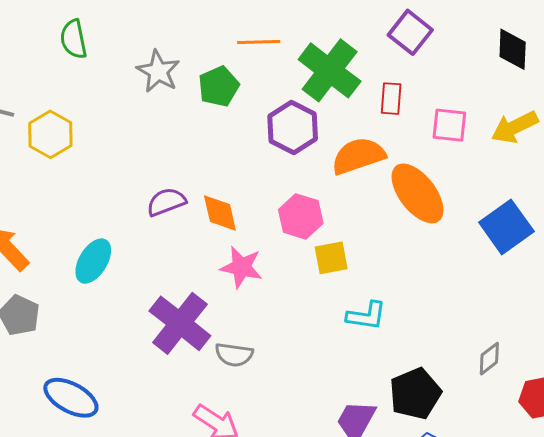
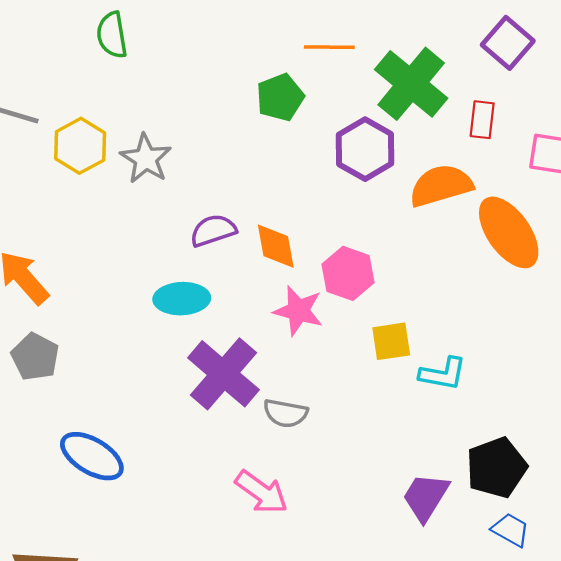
gray star: (158, 71) -> (146, 159), moved
pink hexagon: (301, 216) -> (348, 273), moved
yellow square: (331, 258) -> (391, 341), moved
cyan ellipse: (93, 261) -> (182, 299), moved, turned 54

